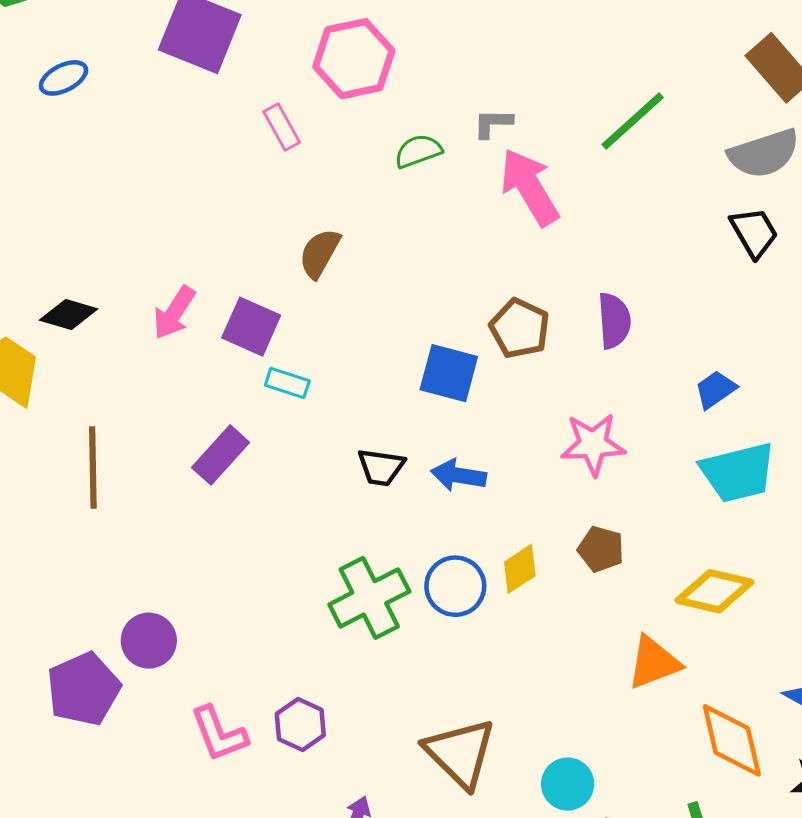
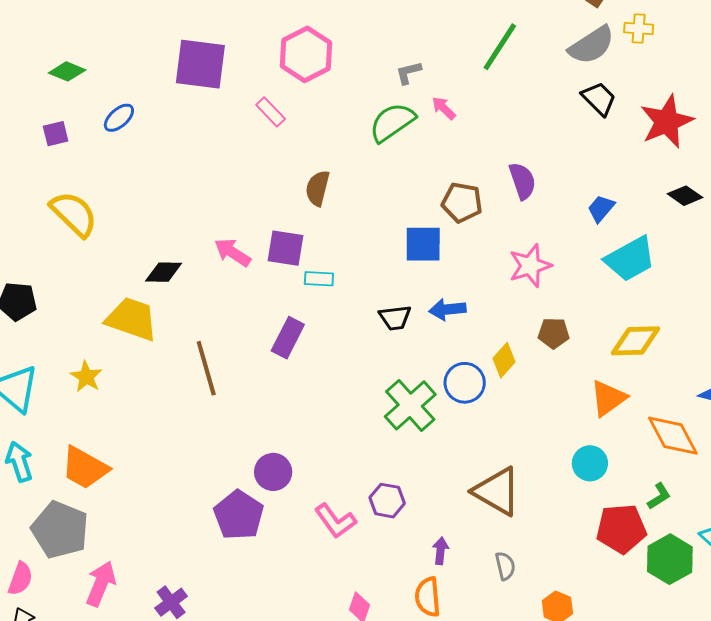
green semicircle: (418, 151) -> (392, 122), moved, size x1.5
pink arrow: (530, 187) -> (444, 108), size x0.5
pink arrow: (174, 313) -> (233, 252), turned 105
cyan circle: (568, 784) -> (590, 463), moved

